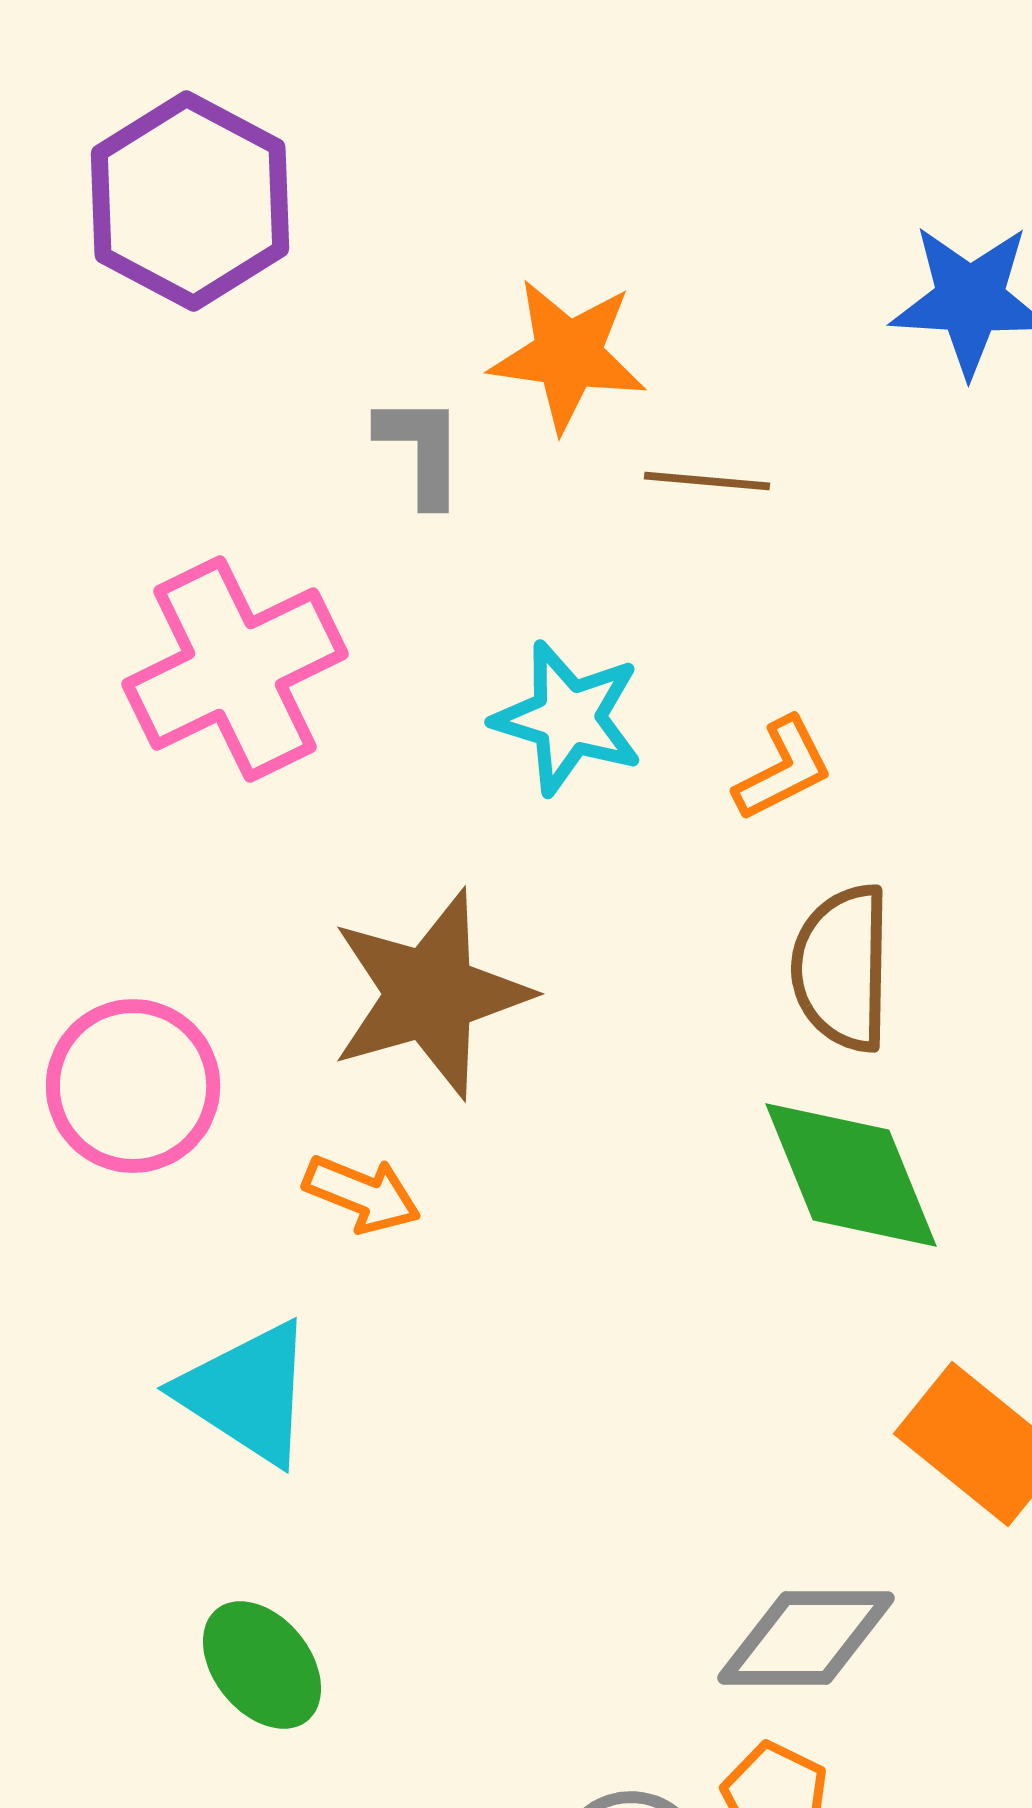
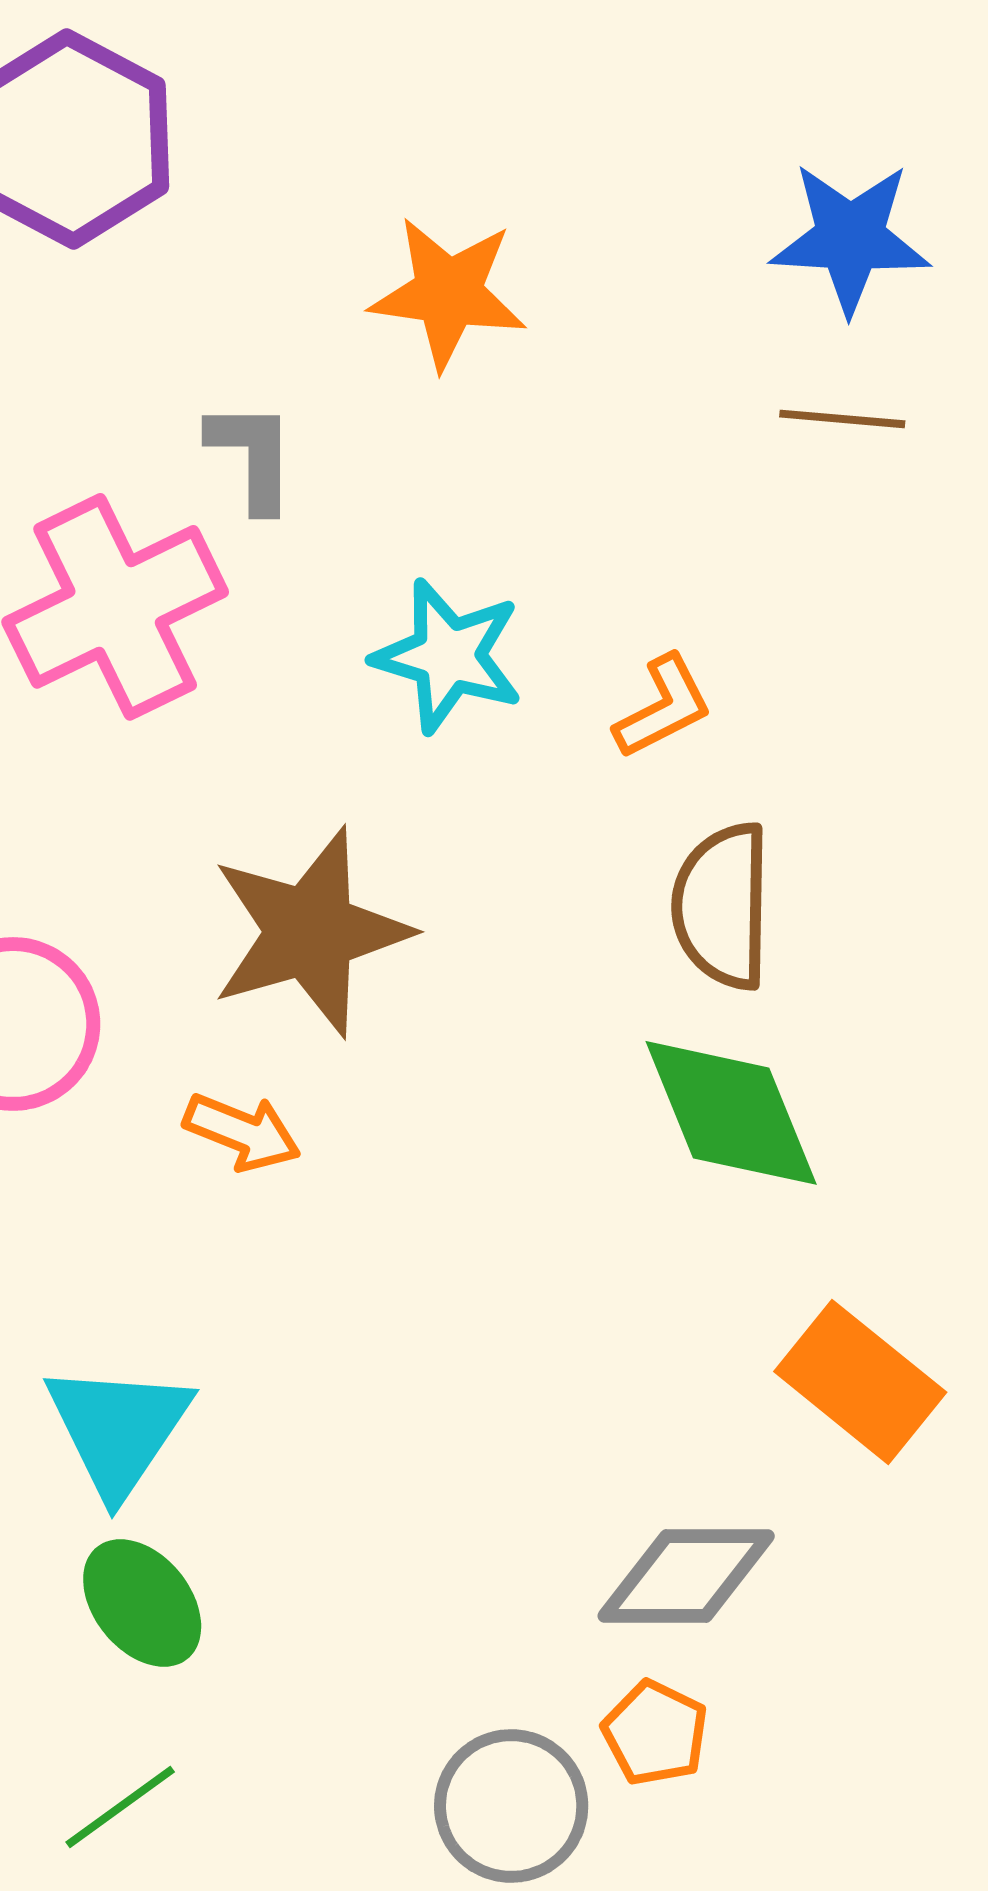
gray L-shape: (421, 450) -> (252, 456), moved
brown line: (707, 481) -> (842, 419), moved
cyan triangle: (247, 1393) -> (118, 1429), moved, turned 31

